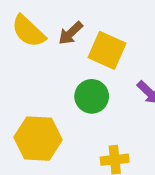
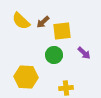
yellow square: (107, 50) -> (62, 31), turned -30

